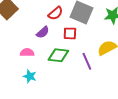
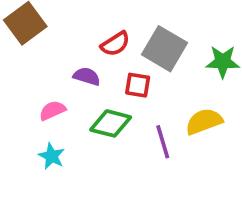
purple semicircle: (43, 32) -> (87, 76), turned -128
pink semicircle: (27, 52) -> (52, 110), turned -32

